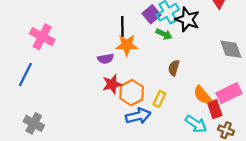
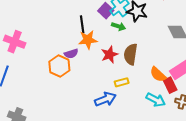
brown semicircle: (174, 68) -> (131, 54), size x1.5
red star: (112, 84) -> (110, 54), moved
orange hexagon: (132, 93) -> (59, 66), moved
yellow rectangle: (159, 99) -> (122, 82), turned 56

